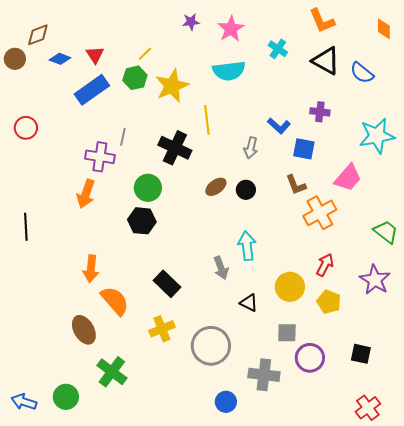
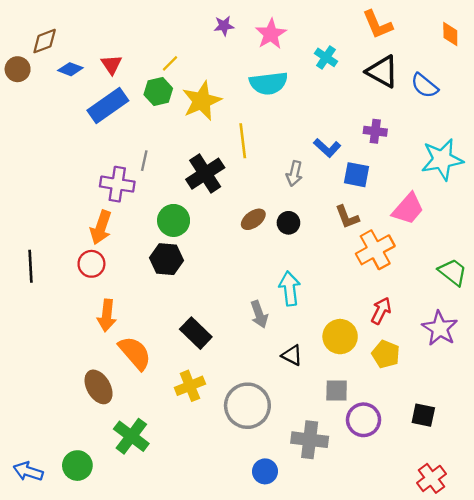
red circle: (26, 128) -> (91, 264), moved
black cross: (175, 148) -> (205, 174), turned 32

